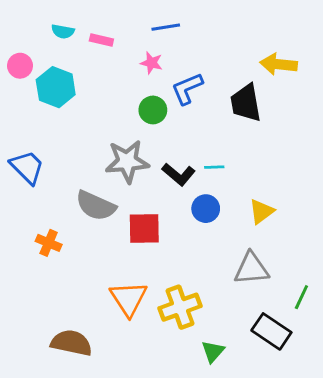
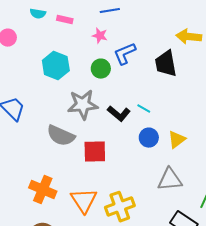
cyan hexagon: (56, 87) -> (56, 66), moved
cyan line: (214, 167) -> (144, 109), turned 32
blue circle: (206, 209) -> (149, 138), moved
orange cross: (49, 243) -> (43, 190), moved, size x1.5

